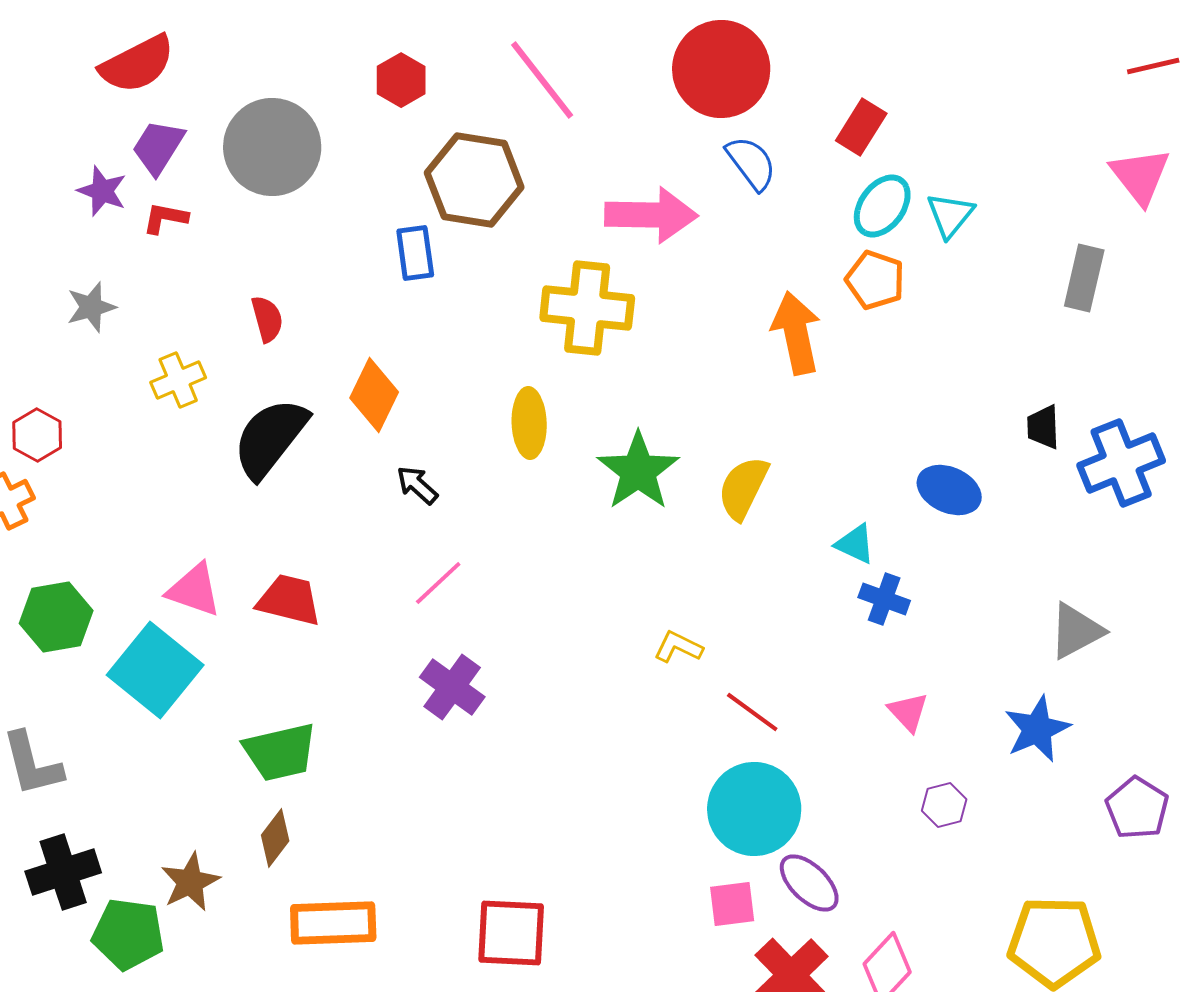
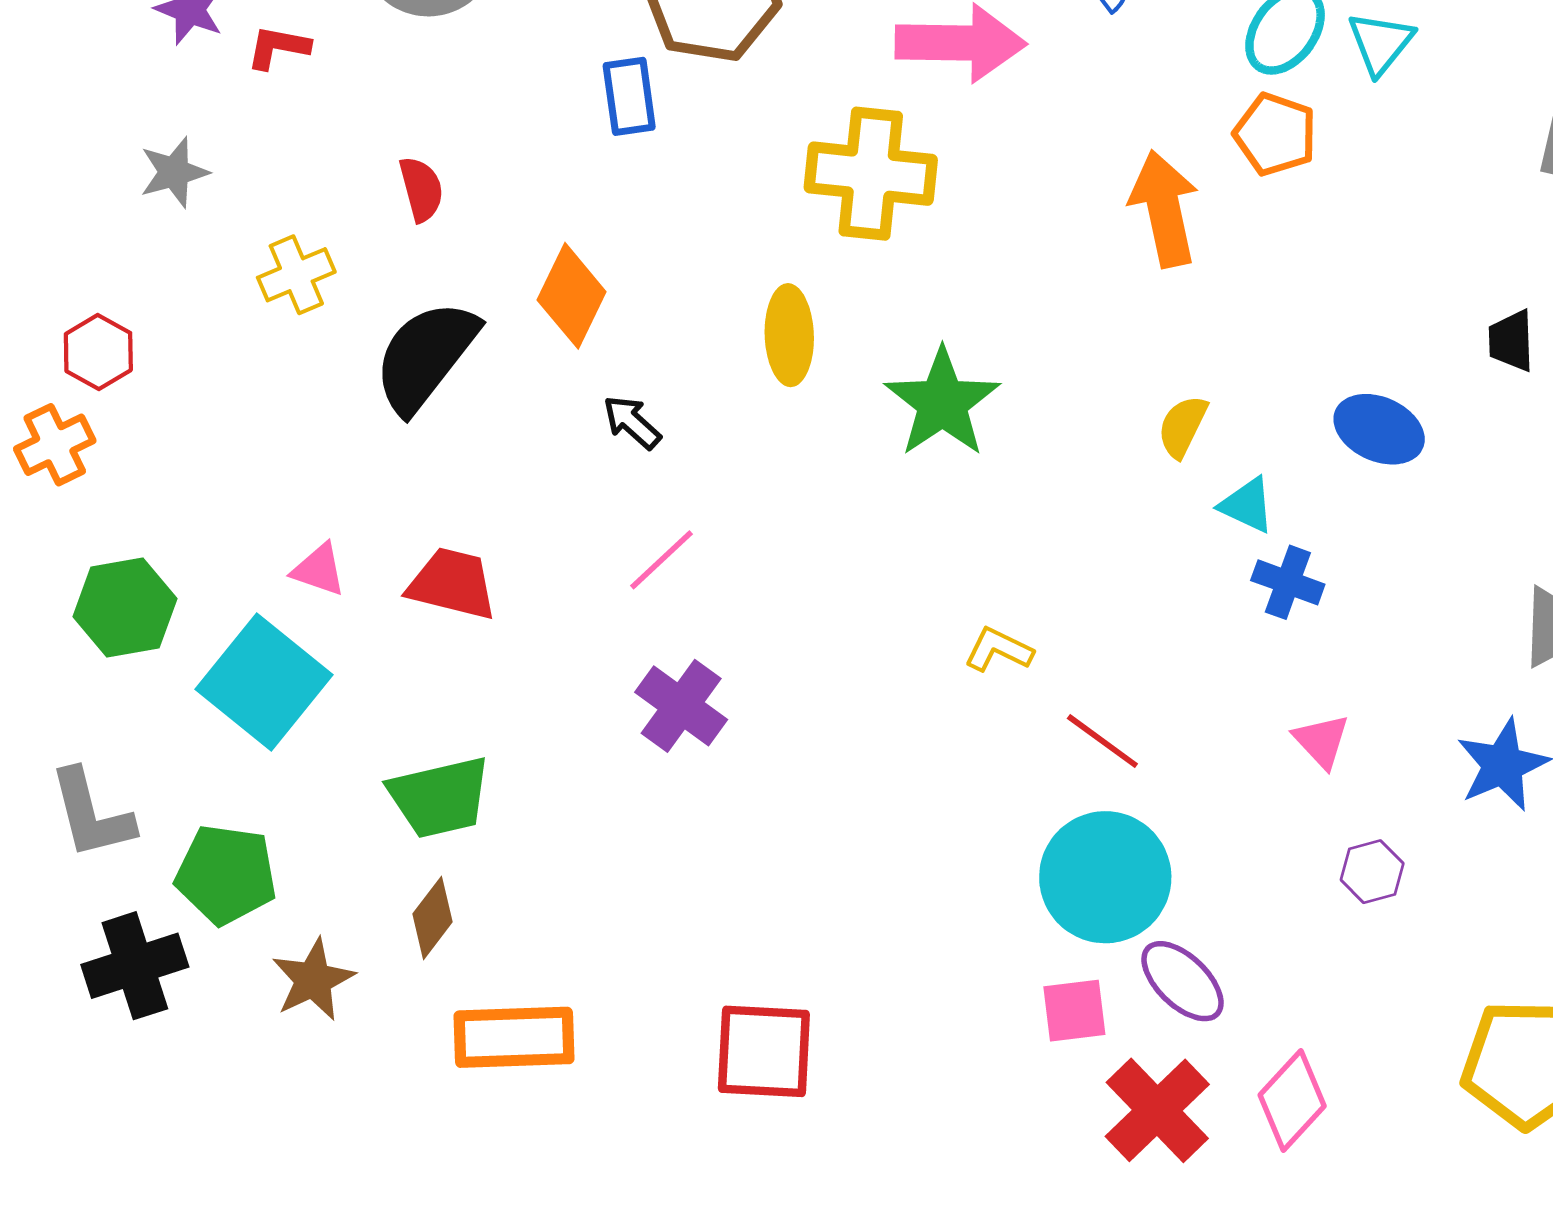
yellow semicircle: (743, 488) -> (1182, 426), moved, size x0.7
pink triangle: (194, 590) -> (319, 570), size x0.7
green pentagon: (128, 934) -> (226, 874), moved

